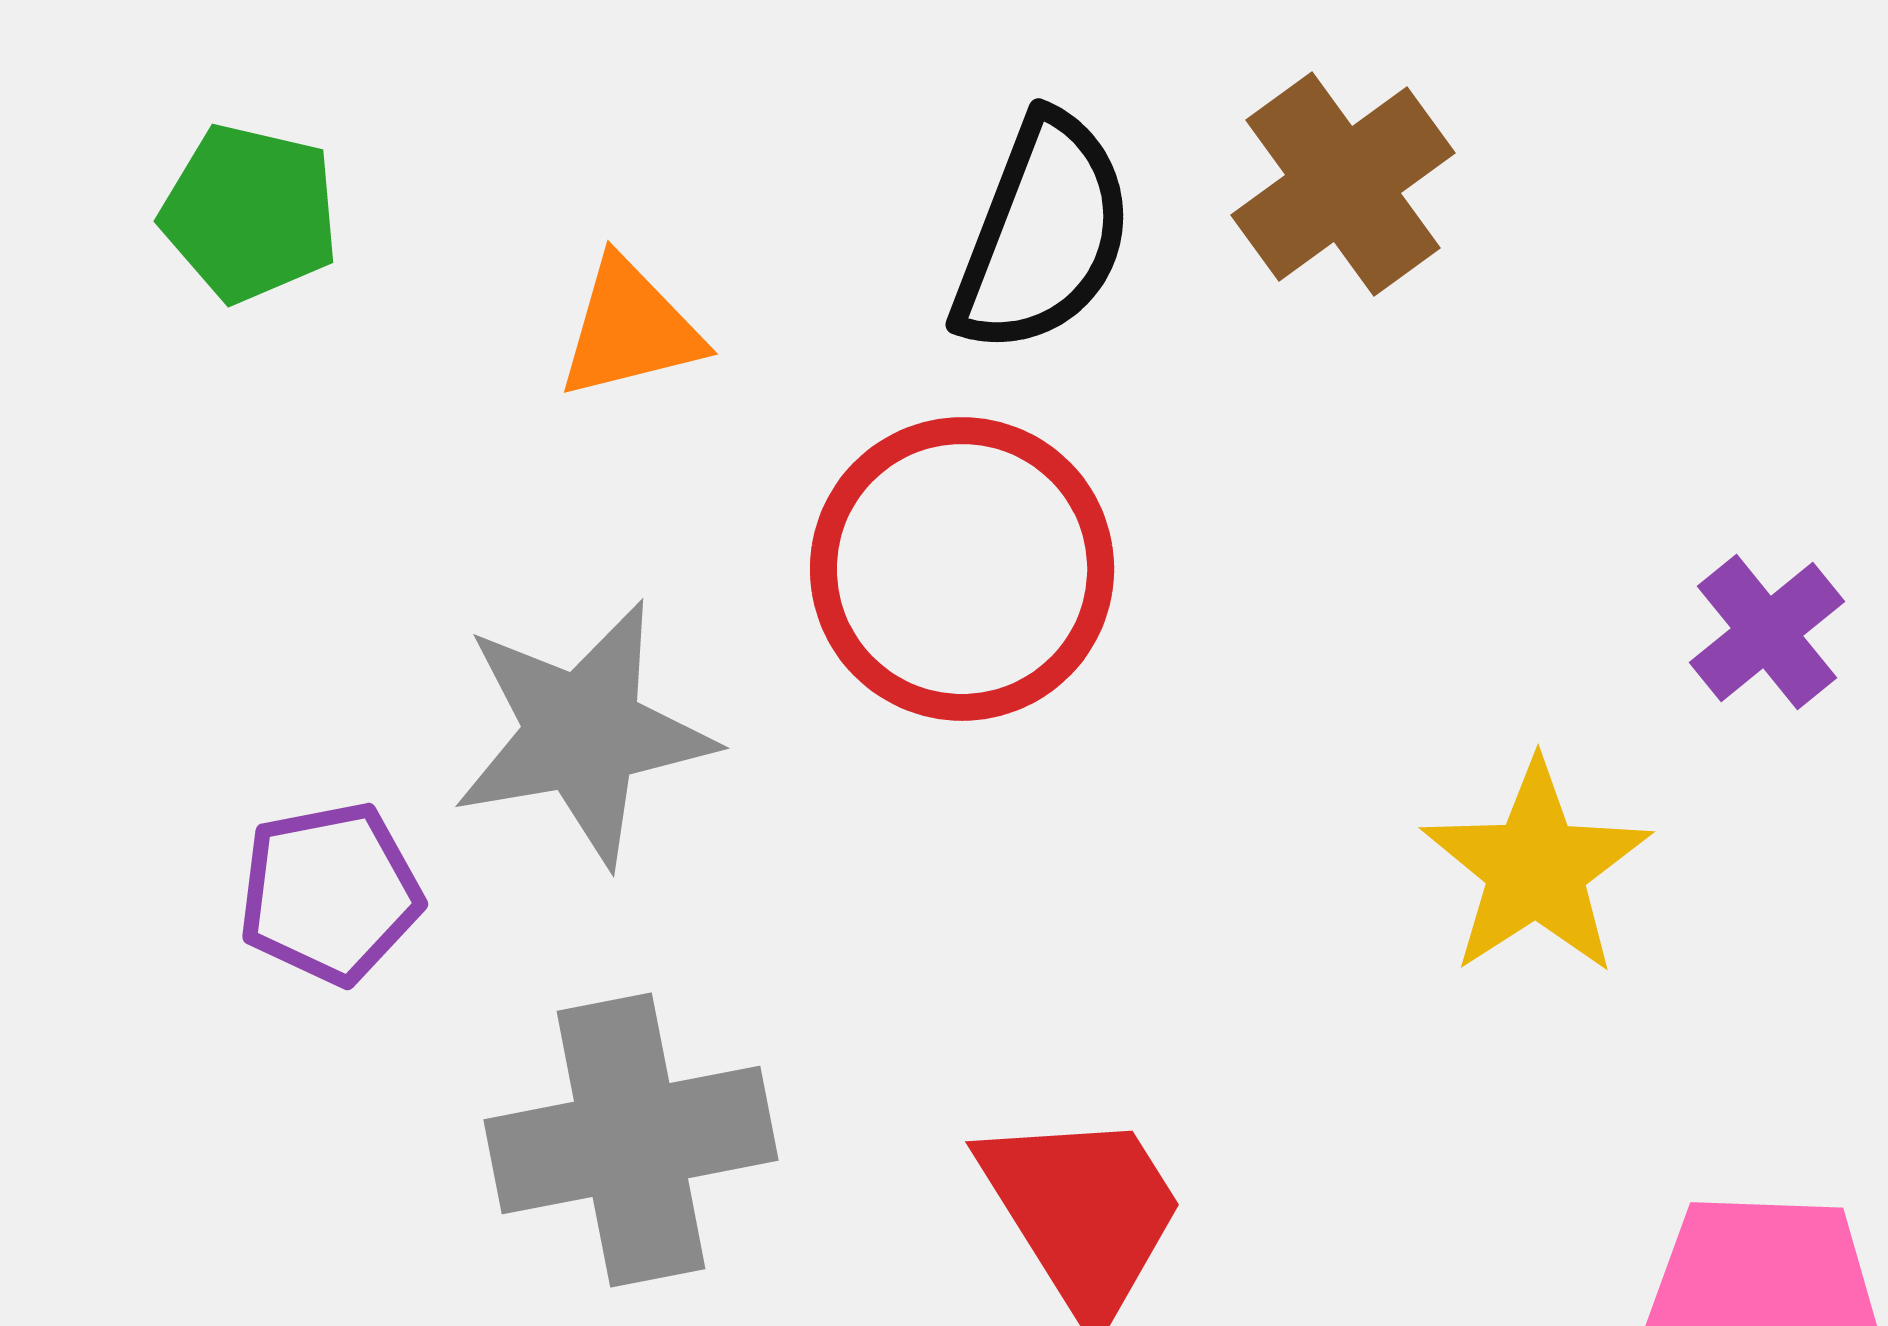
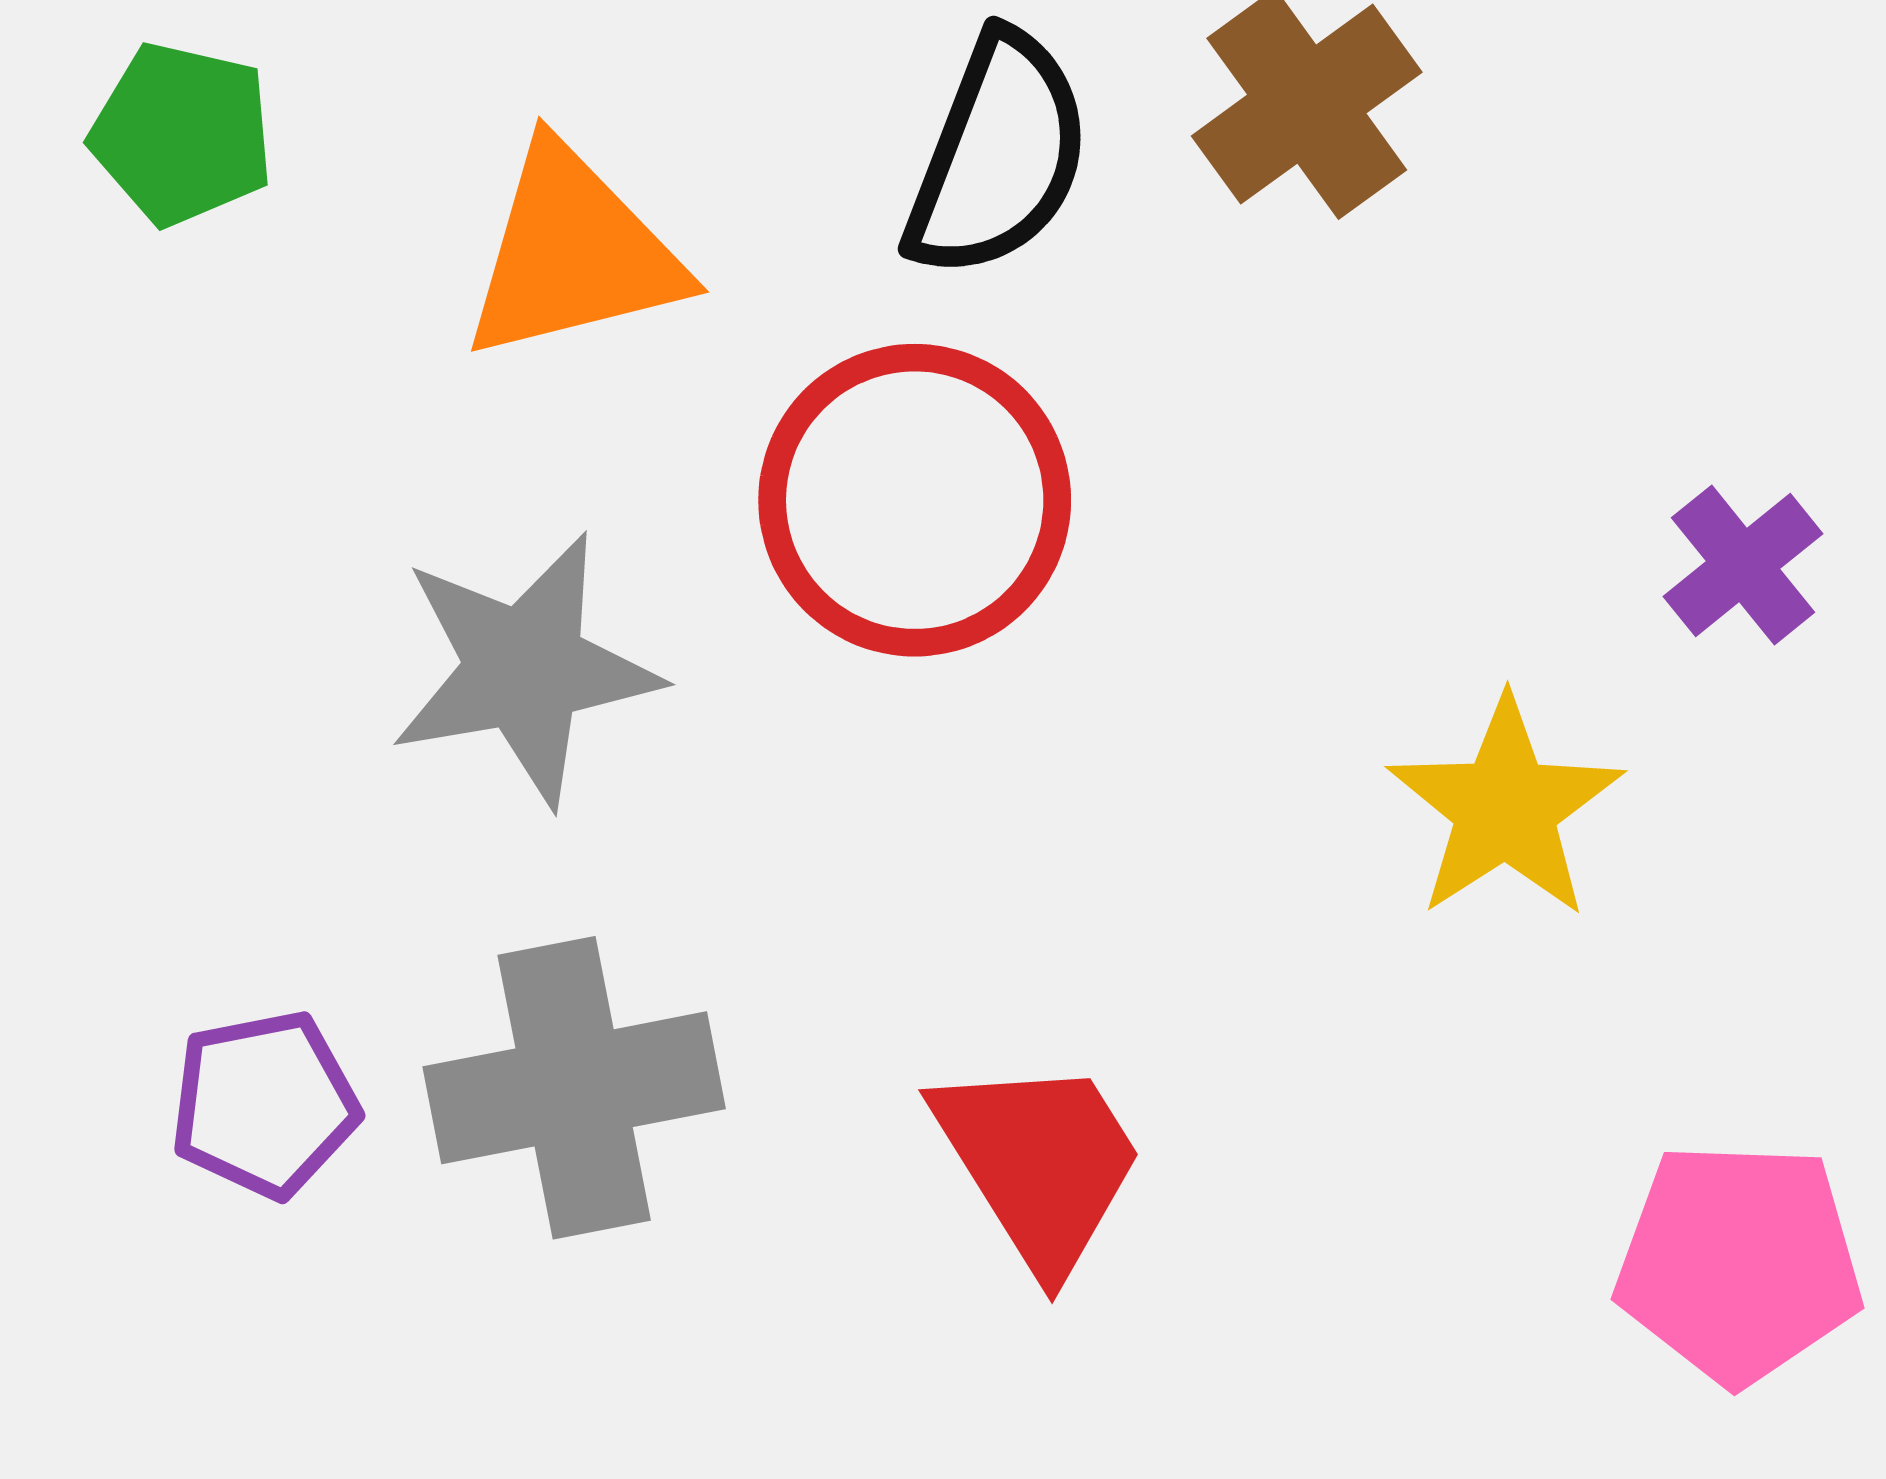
orange triangle: (630, 329) -> (573, 253), size x1.5
purple pentagon: (330, 893) -> (264, 1104), moved

